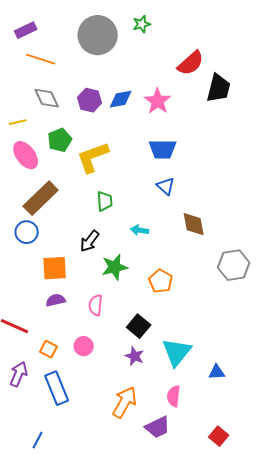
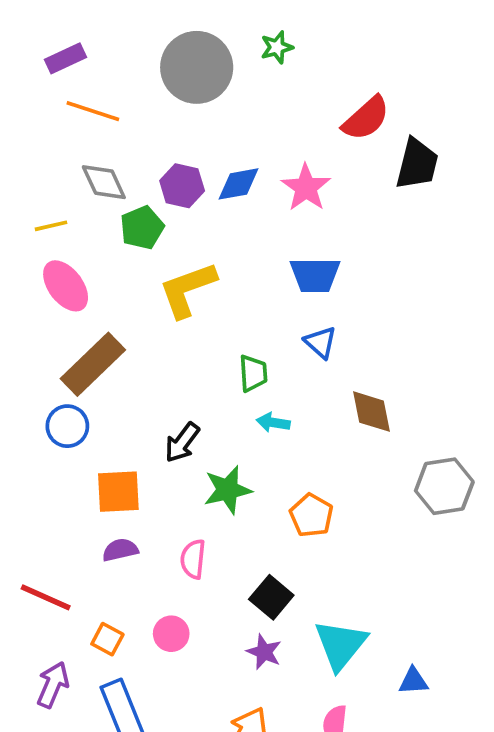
green pentagon: (60, 140) -> (142, 228), moved
green trapezoid: (105, 201) -> (253, 373), moved

